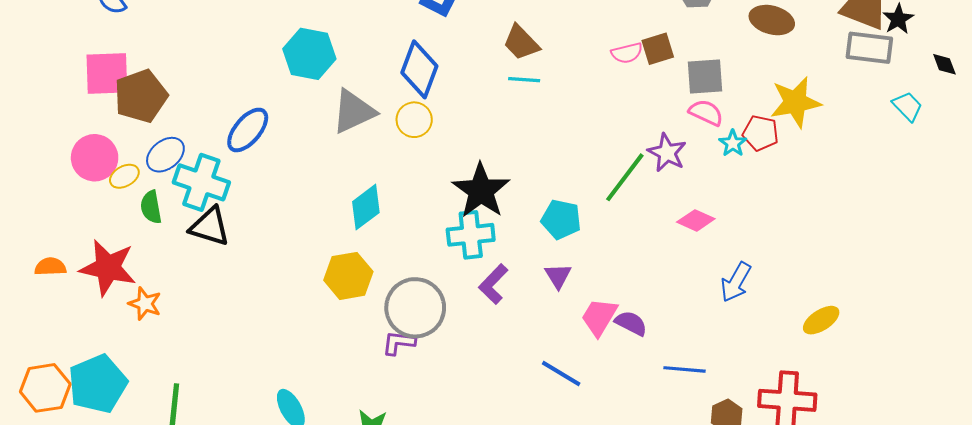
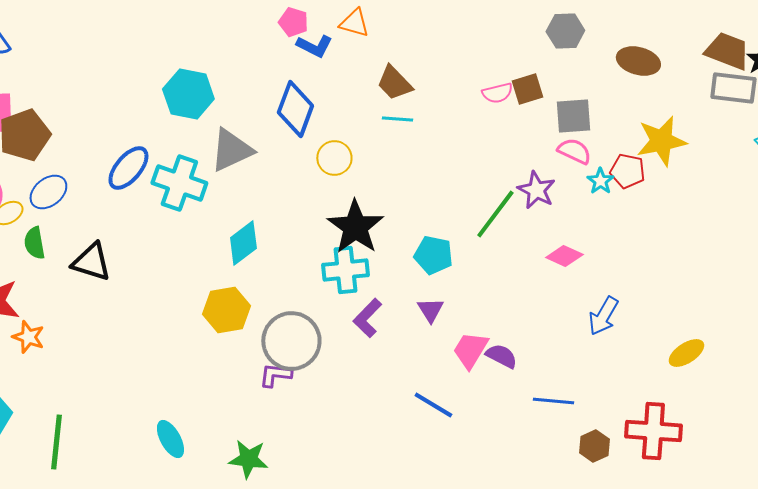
yellow circle: (414, 120) -> (334, 158), moved
cyan cross: (201, 182) -> (179, 183), moved

